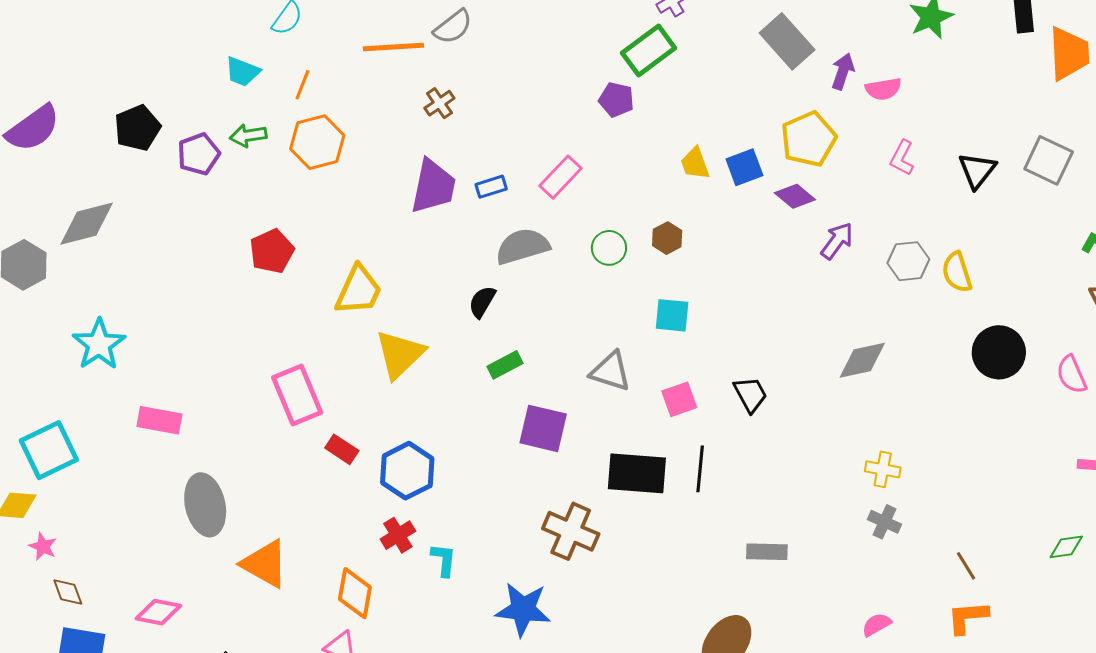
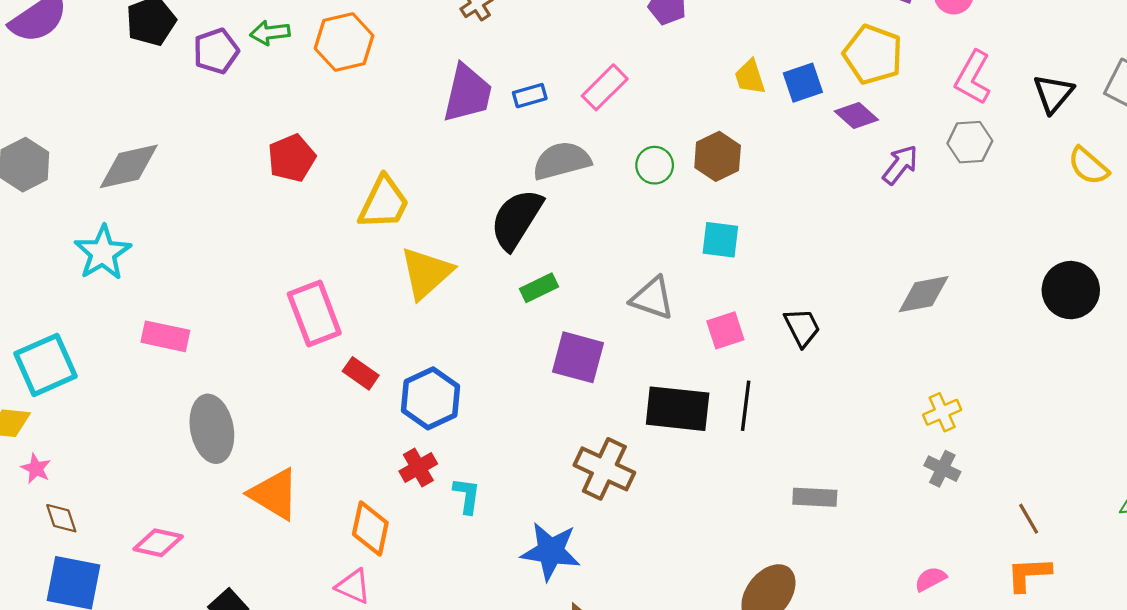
yellow pentagon: (809, 139) -> (873, 54), turned -30
pink L-shape: (902, 158) -> (973, 78), size x1.4
gray diamond: (87, 224) -> (129, 166), moved
brown hexagon: (667, 238) -> (718, 156), size x1.4
gray hexagon: (908, 261) -> (970, 142), moved
yellow semicircle: (957, 272) -> (1088, 166), moved, turned -33
black semicircle: (482, 302) -> (516, 219), size x1.8
yellow cross: (883, 469) -> (942, 412), turned -36

